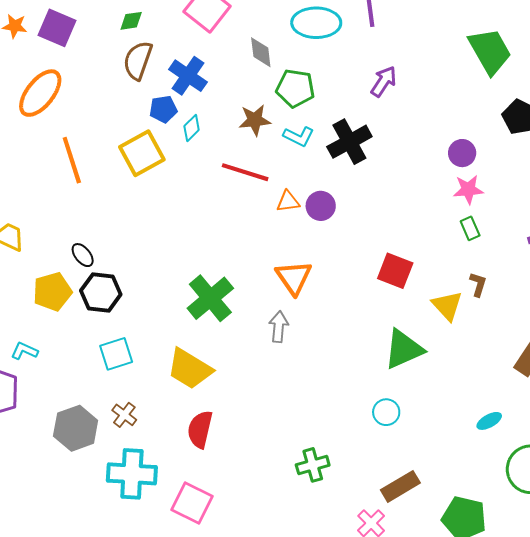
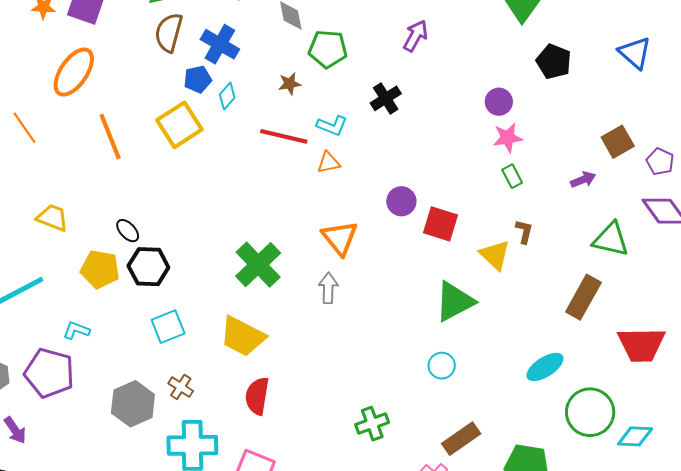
brown star: (255, 120) -> (290, 84), size x0.7
cyan L-shape: (299, 136) -> (332, 126), moved
black cross: (349, 142) -> (386, 98), size x0.7
purple circle: (321, 206) -> (401, 201), moved
yellow pentagon: (52, 292) -> (100, 269), turned 30
cyan ellipse: (489, 421) -> (545, 367), size x1.5

